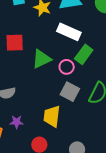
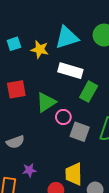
pink circle: (67, 67) -> (63, 117), moved
yellow trapezoid: (52, 116) -> (74, 174), moved

